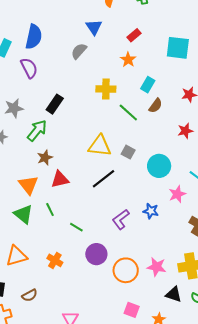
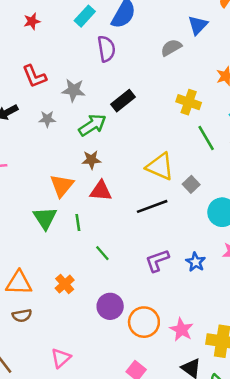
purple circle: (96, 254) -> (110, 306), moved
orange triangle: (17, 256) -> (19, 283), moved

